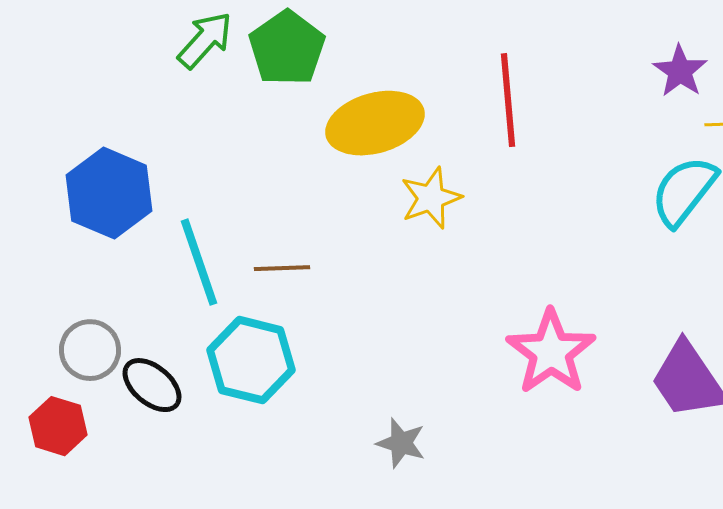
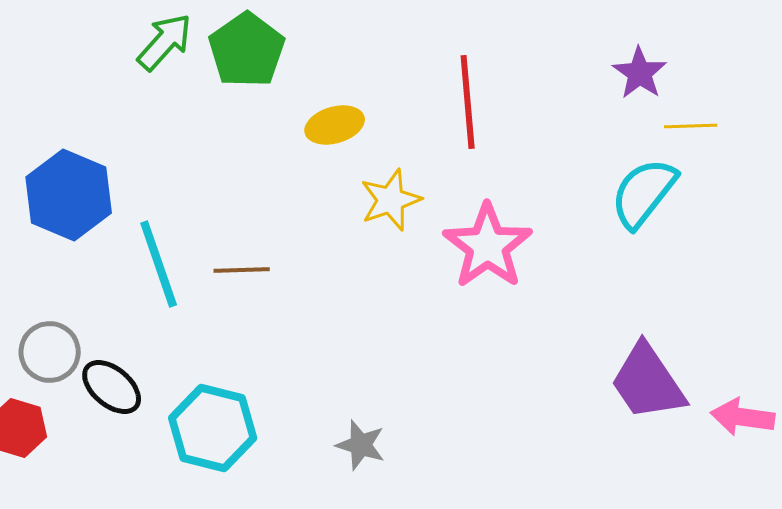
yellow ellipse: (375, 123) -> (335, 125), size x0.6
pink star: (551, 352) -> (488, 246), moved
cyan hexagon: (251, 360) -> (213, 428), moved

